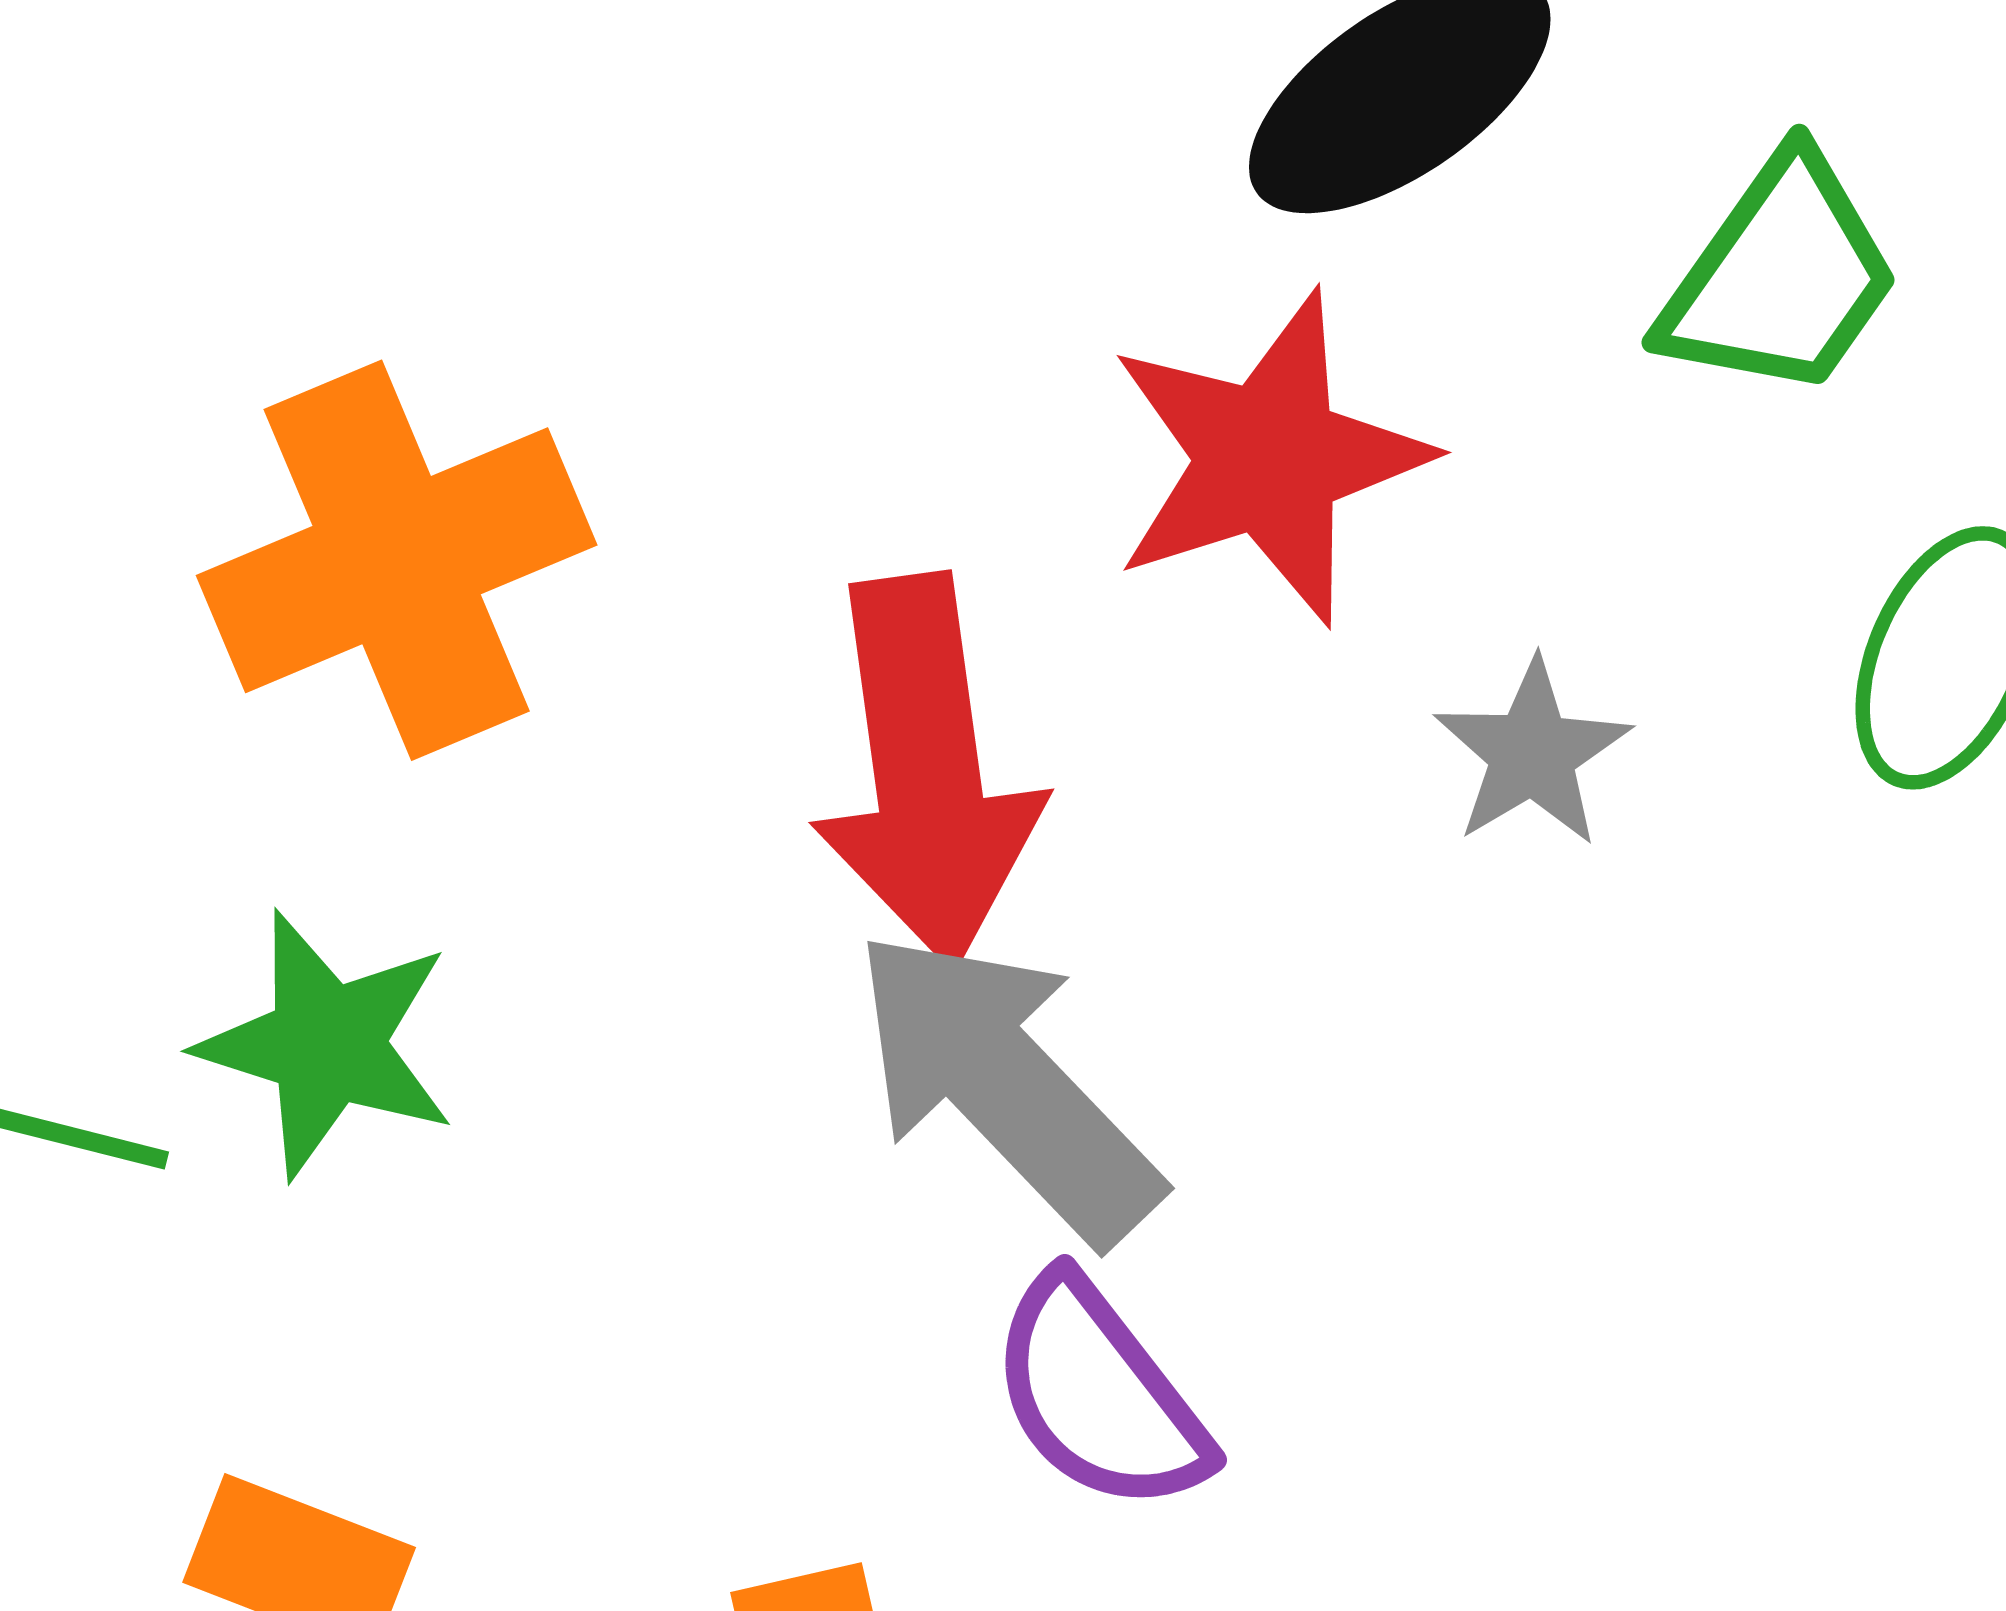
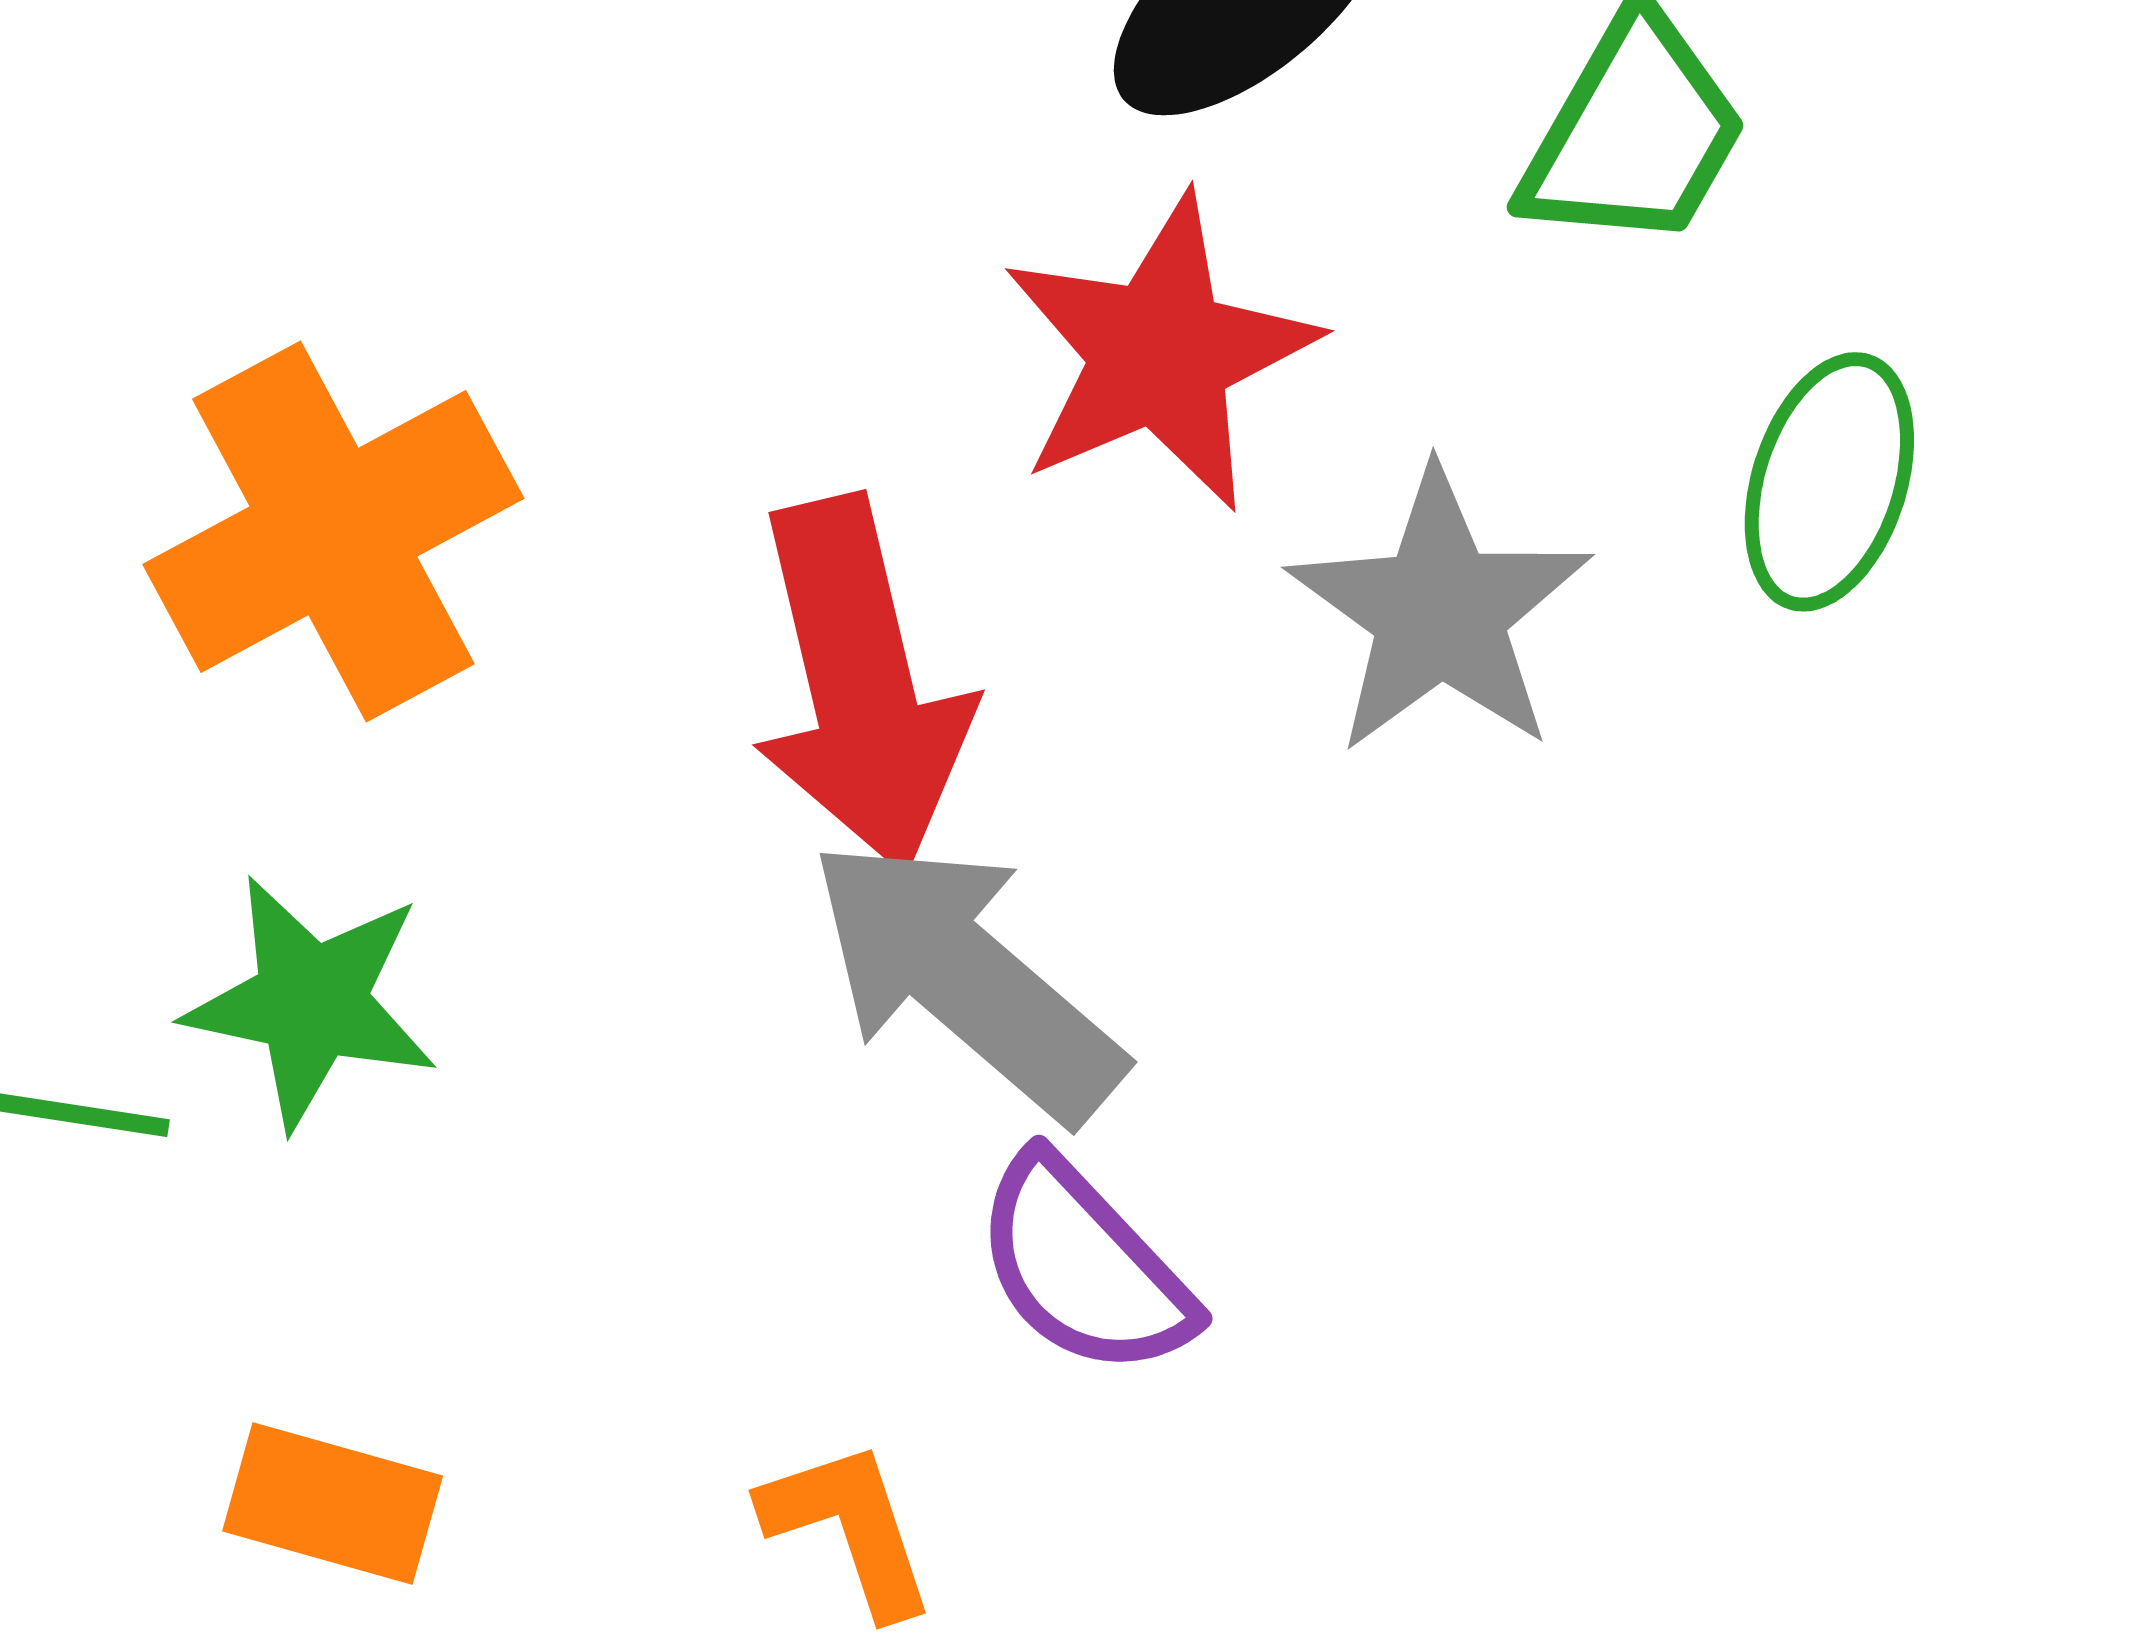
gray star: (1532, 753) -> (1440, 612), size x1.6

